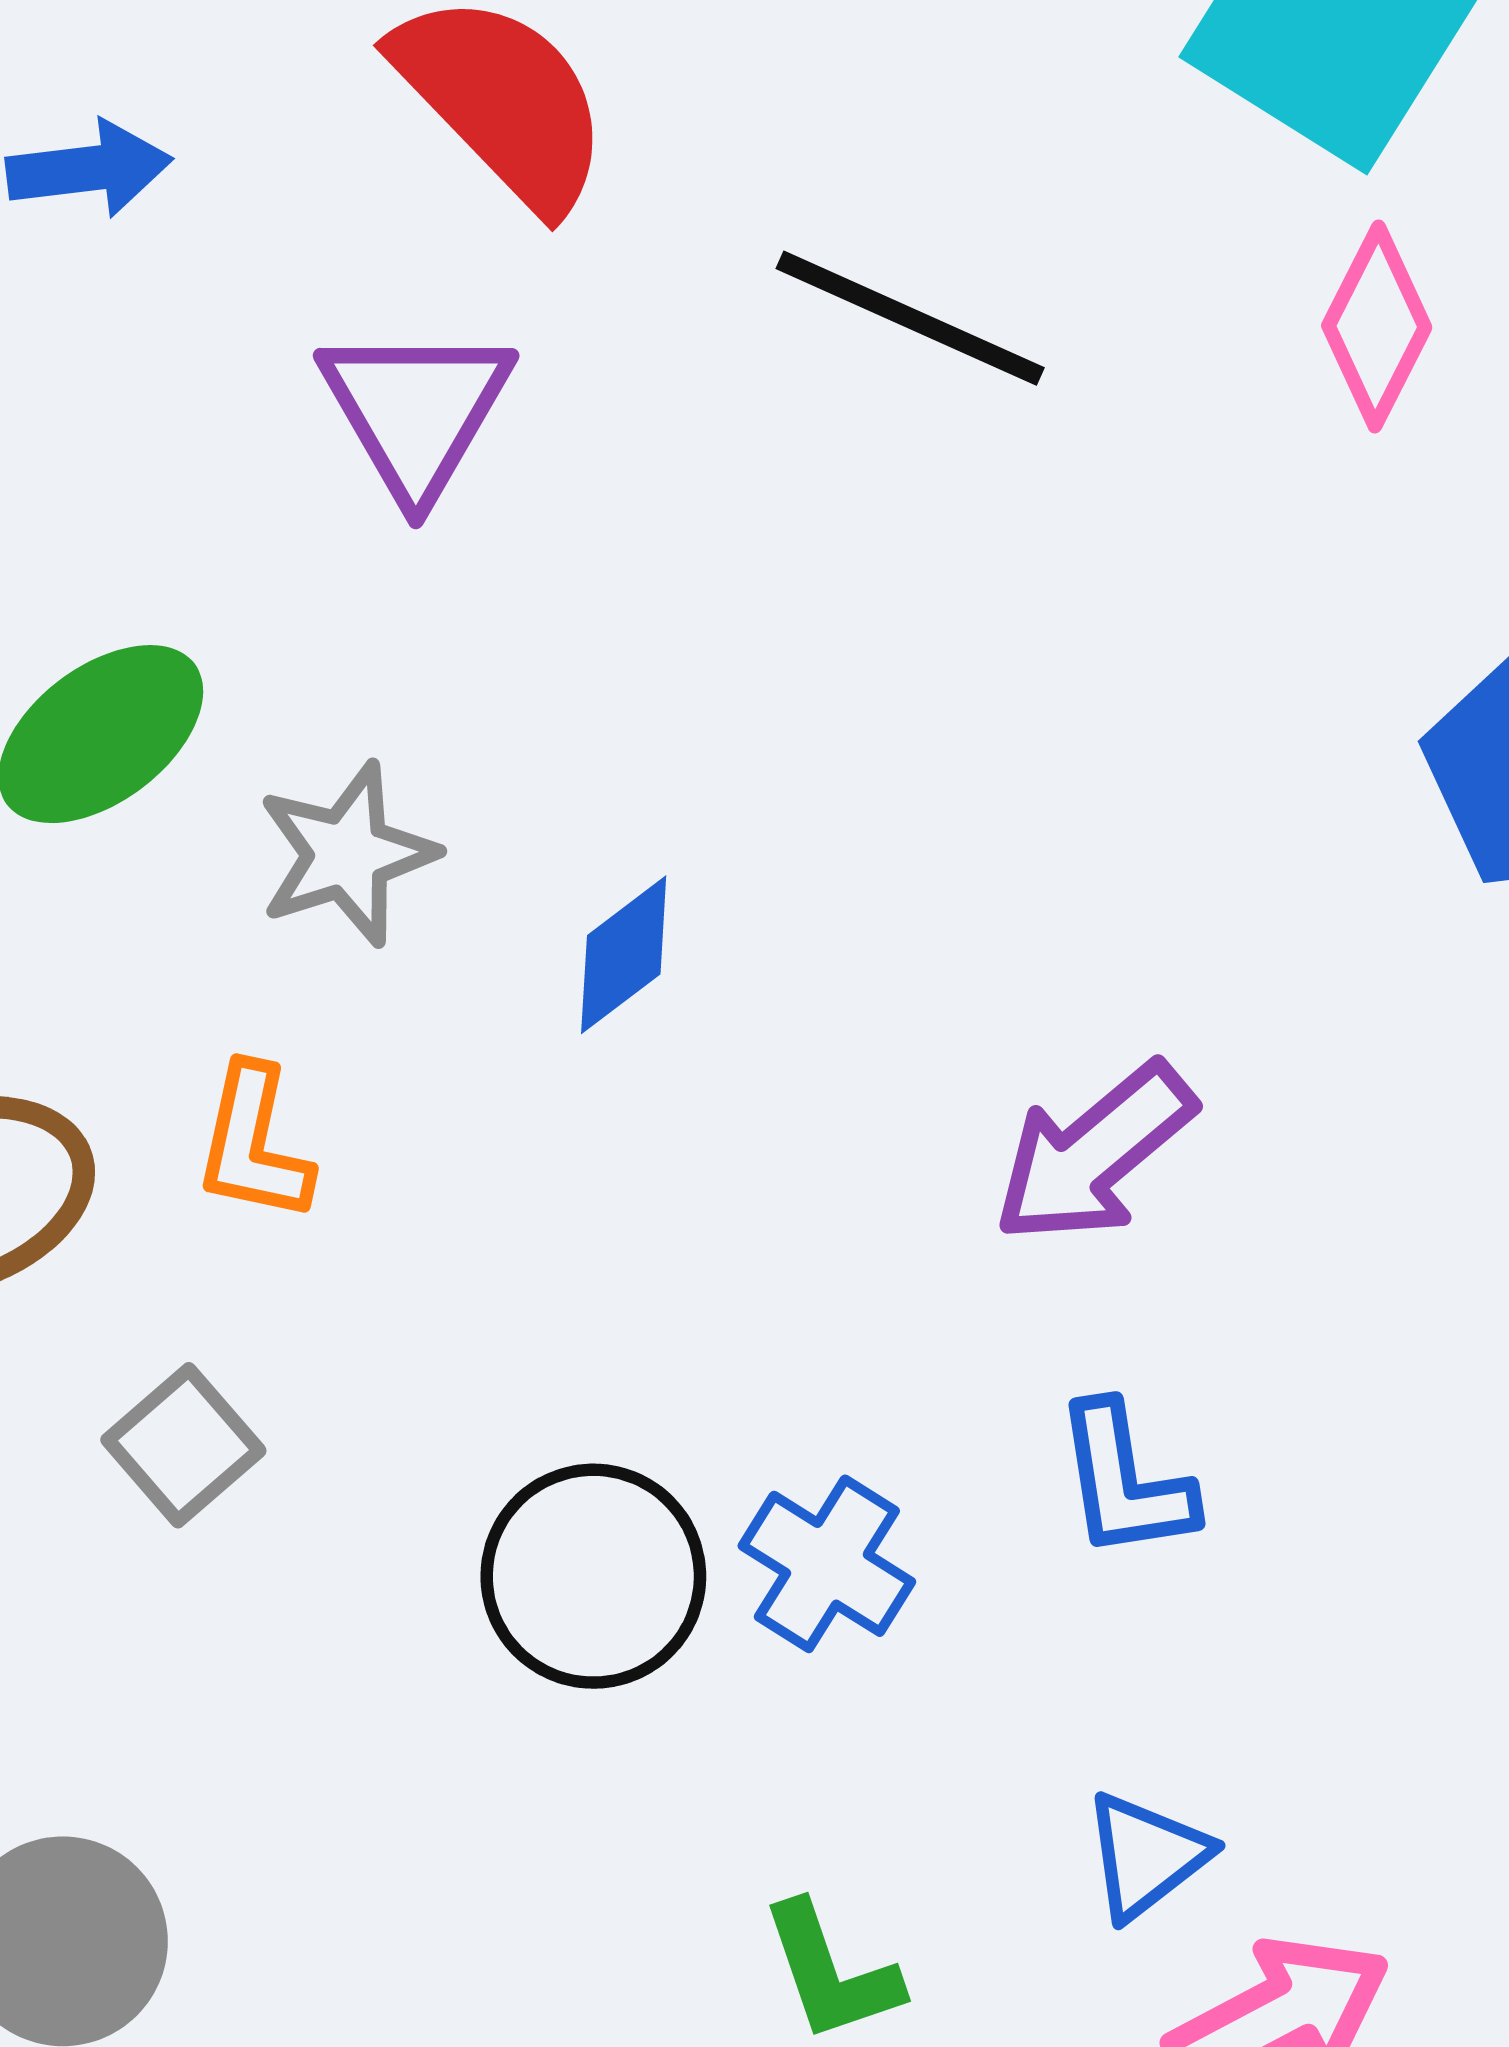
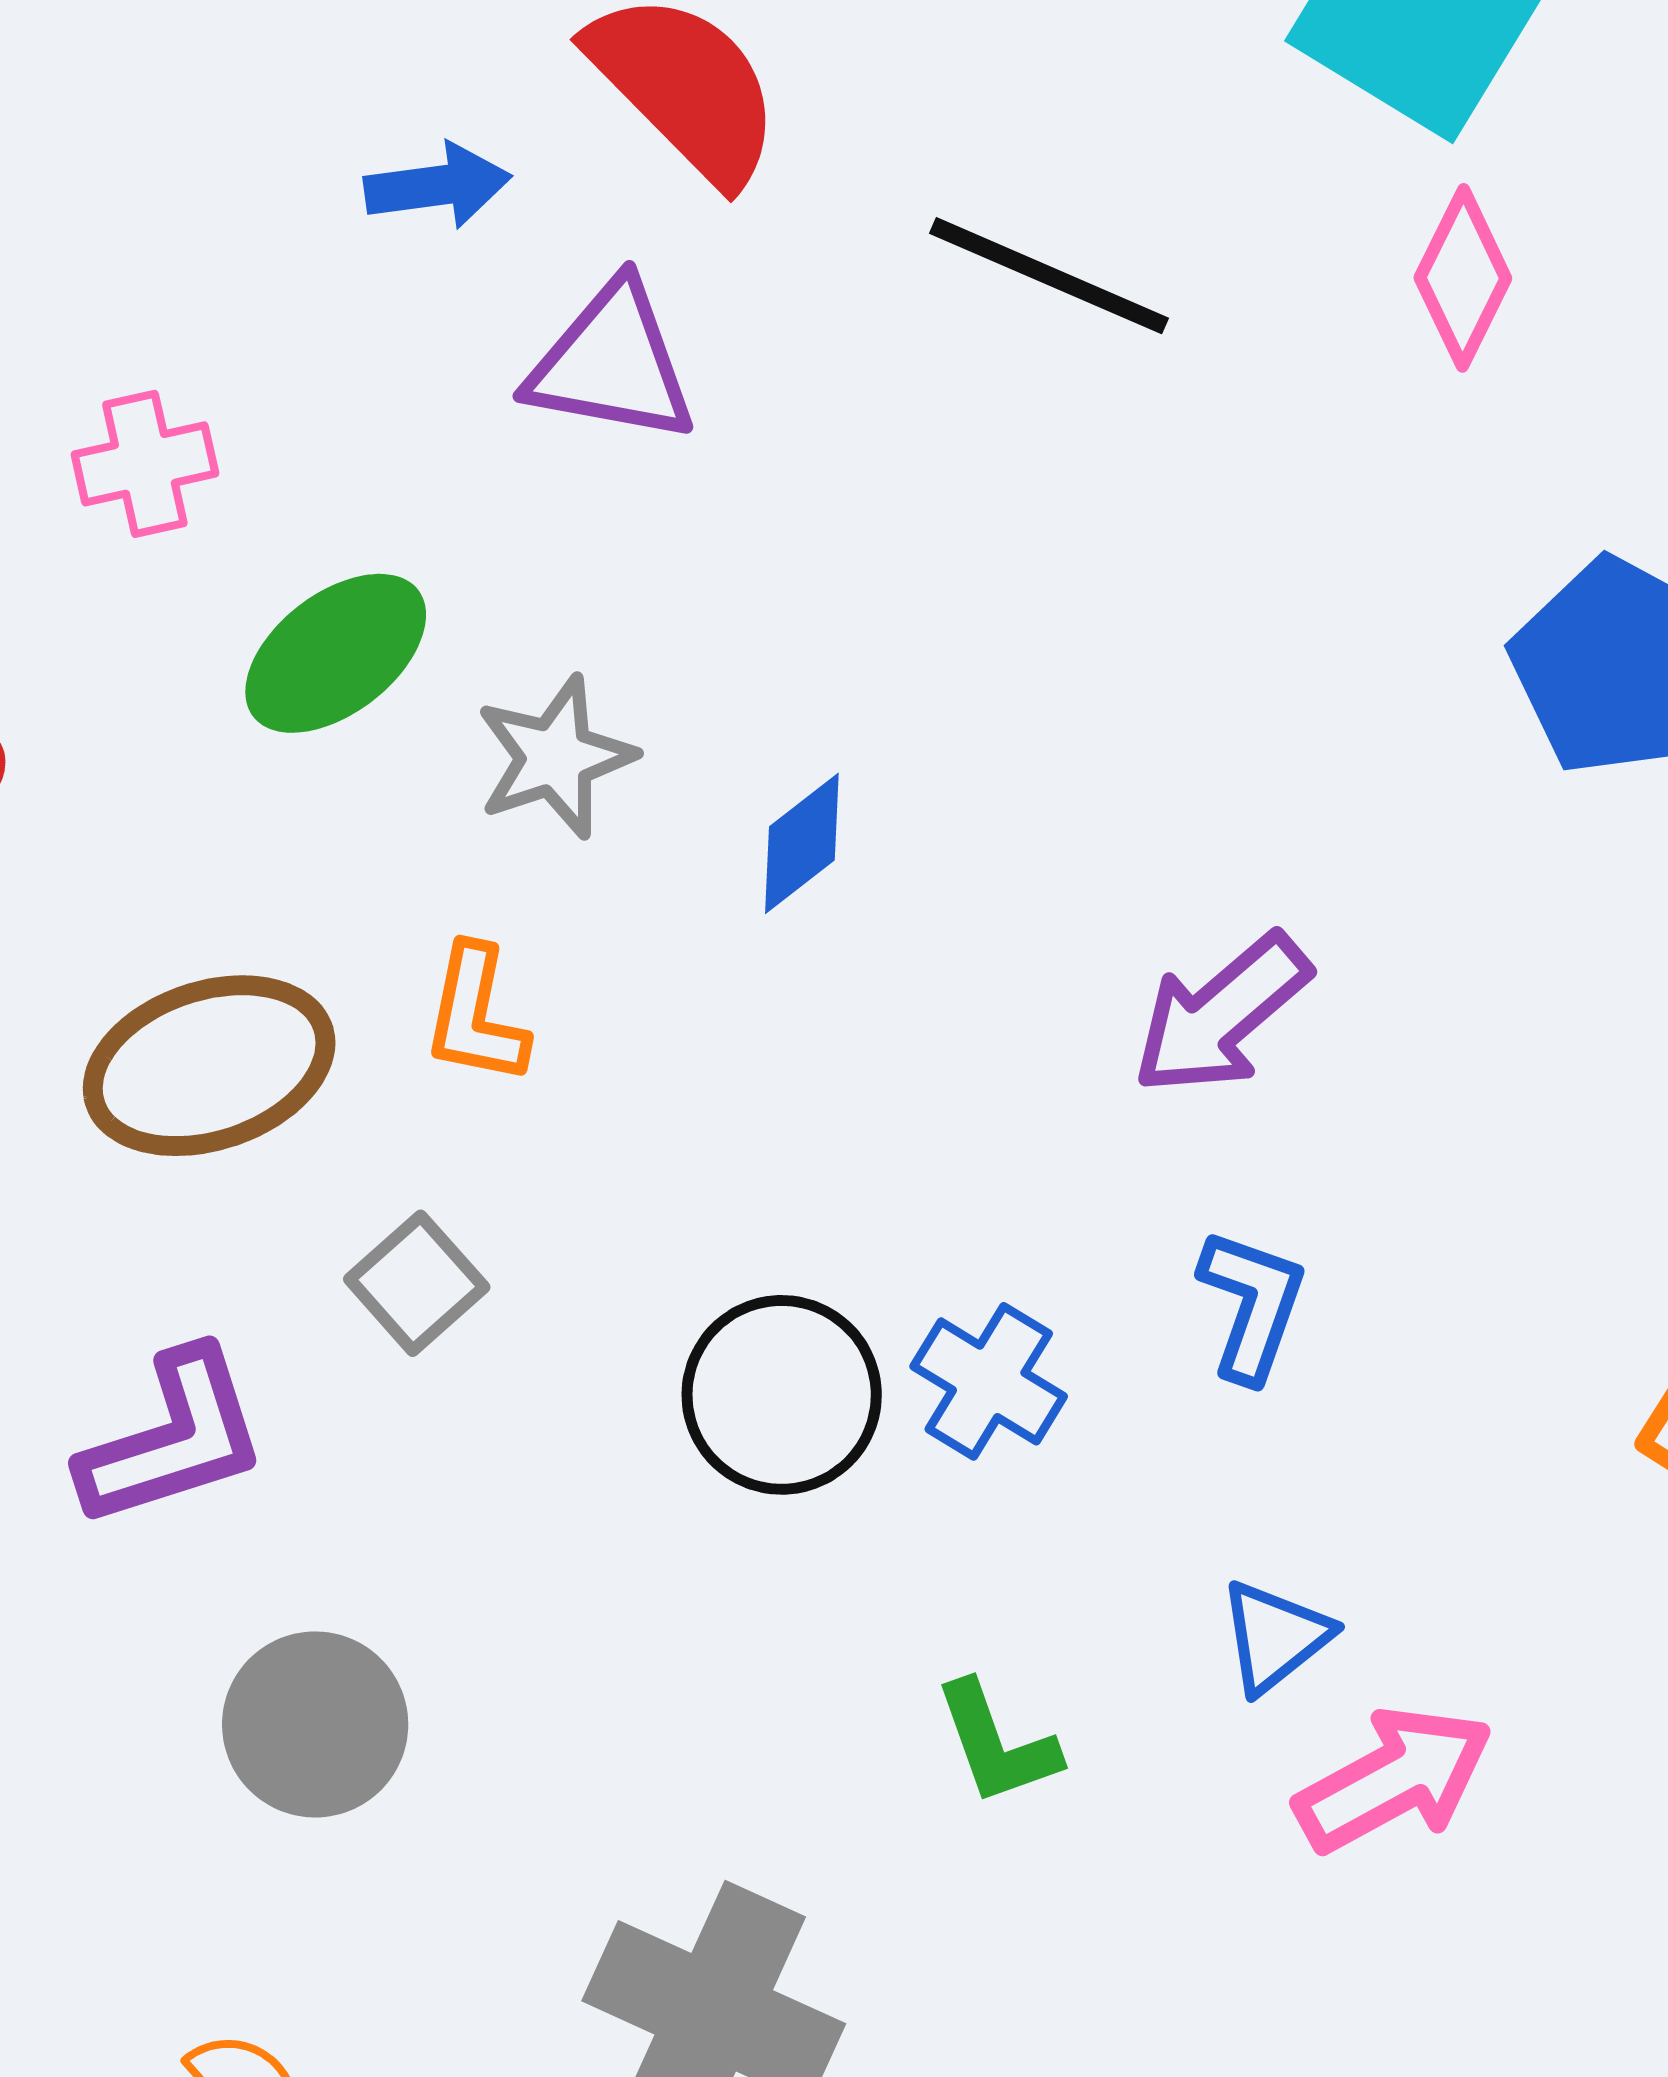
blue arrow: (89, 169) -> (438, 186), moved
purple triangle: (416, 411) -> (612, 363), turned -49
blue L-shape: (1125, 1481) -> (1252, 1305), turned -151

